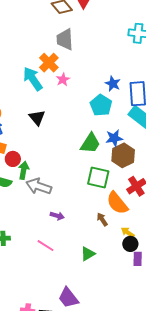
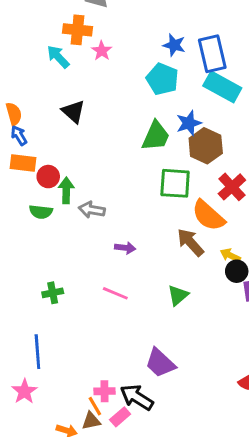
orange cross: (49, 63) -> (78, 30), turned -30
cyan arrow: (33, 79) -> (58, 57), size x0.7
gray arrow: (39, 186) -> (92, 210), size x0.7
brown arrow: (102, 219) -> (190, 242), size x1.5

